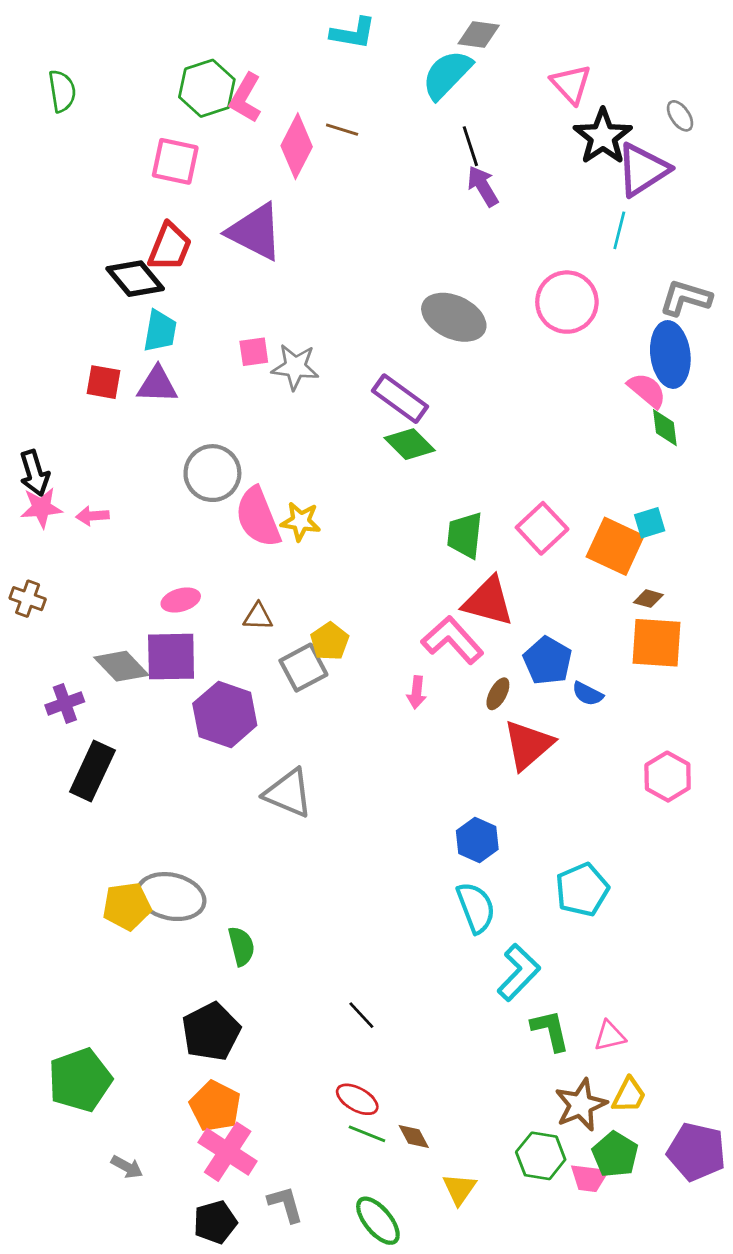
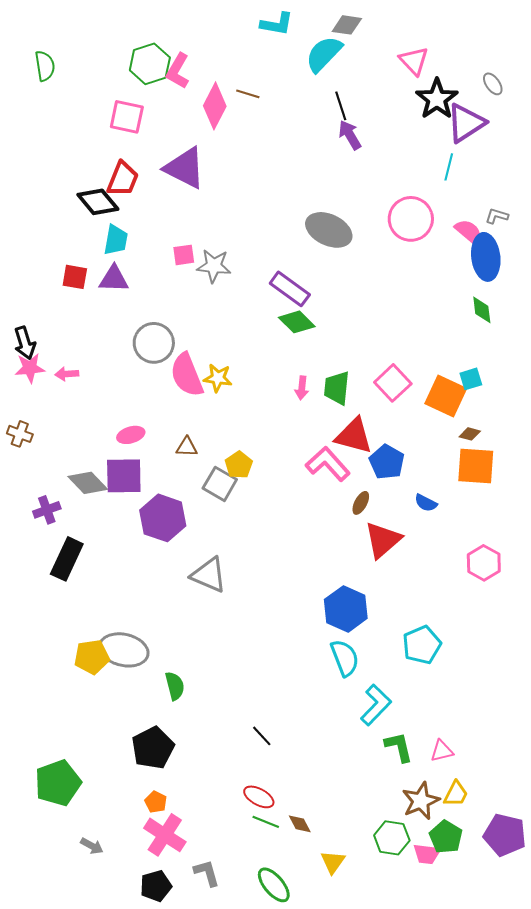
cyan L-shape: (353, 33) -> (277, 24), moved
gray L-shape: (686, 298) -> (497, 216), size x0.6
pink semicircle: (647, 390) -> (469, 232), moved
blue pentagon: (548, 661) -> (387, 462), moved
gray square: (303, 668) -> (220, 484), turned -32
pink arrow: (417, 692) -> (302, 388), moved
blue hexagon: (477, 840) -> (346, 609), size x1.4
orange pentagon: (215, 1106) -> (156, 802), size x0.6

